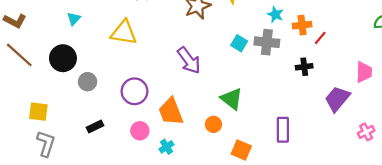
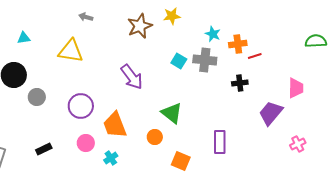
cyan triangle: (74, 19) -> (24, 38), turned 40
red line: (320, 38) -> (255, 56), turned 32
black rectangle: (95, 127) -> (44, 149), moved

